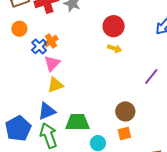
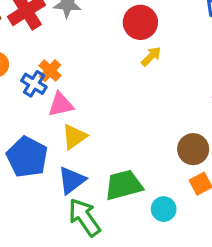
yellow arrow: (115, 48) -> (151, 56), turned -48
pink triangle: (52, 63) -> (61, 105), turned 48
blue pentagon: (18, 128) -> (27, 157), moved

